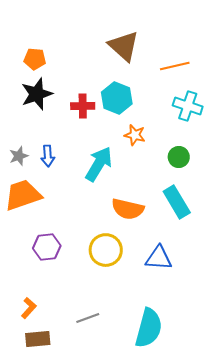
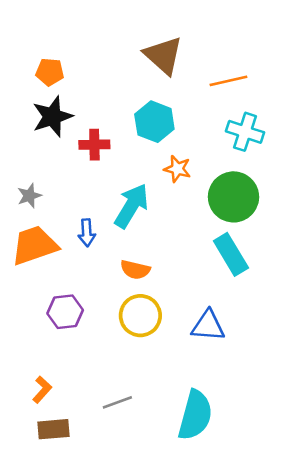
red cross: (83, 106) -> (94, 145), moved
blue arrow: (48, 156) -> (87, 233), moved
green circle: (179, 157) -> (234, 197), size x1.8
orange semicircle: (128, 209) -> (135, 270), moved, size x0.7

